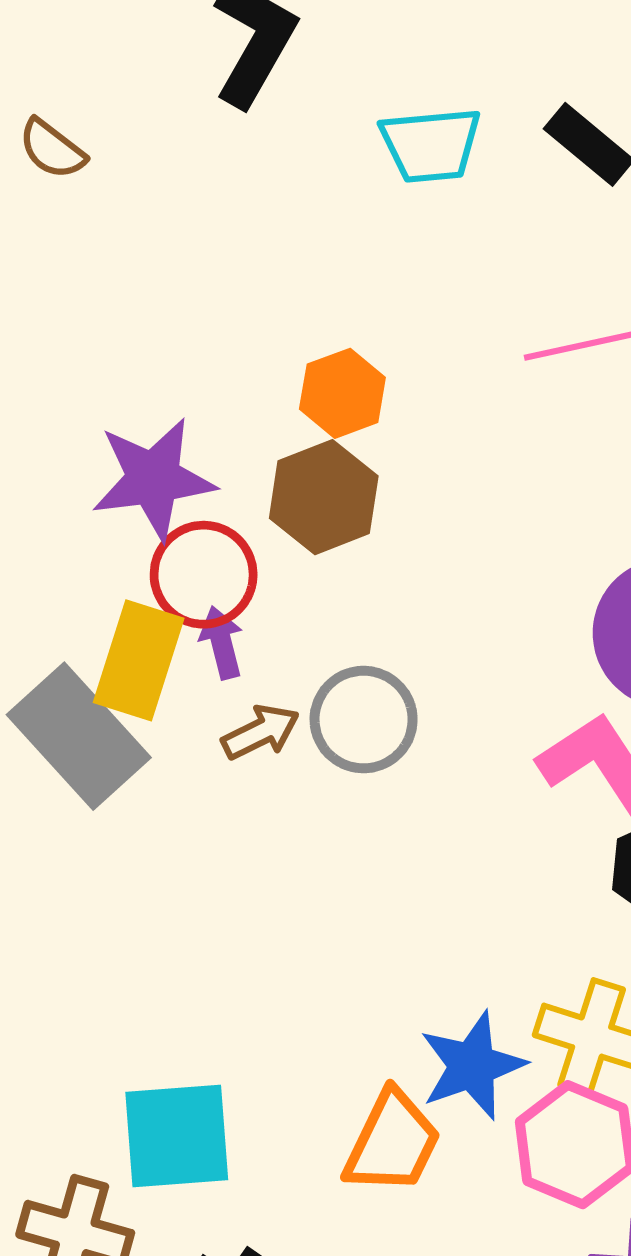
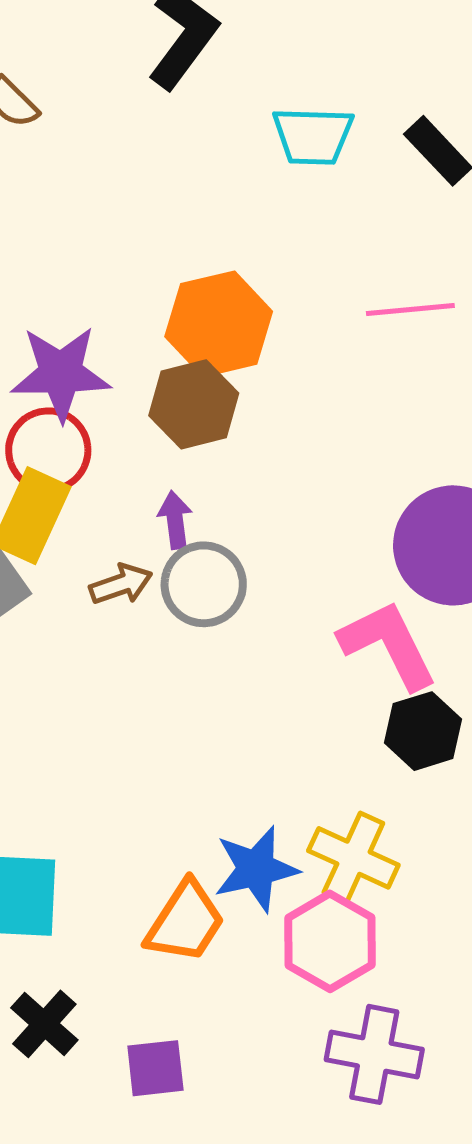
orange hexagon: (342, 393) -> (219, 324), size x1.5
red circle: (204, 575) -> (48, 450), moved
purple arrow: (222, 643) -> (175, 520), moved

